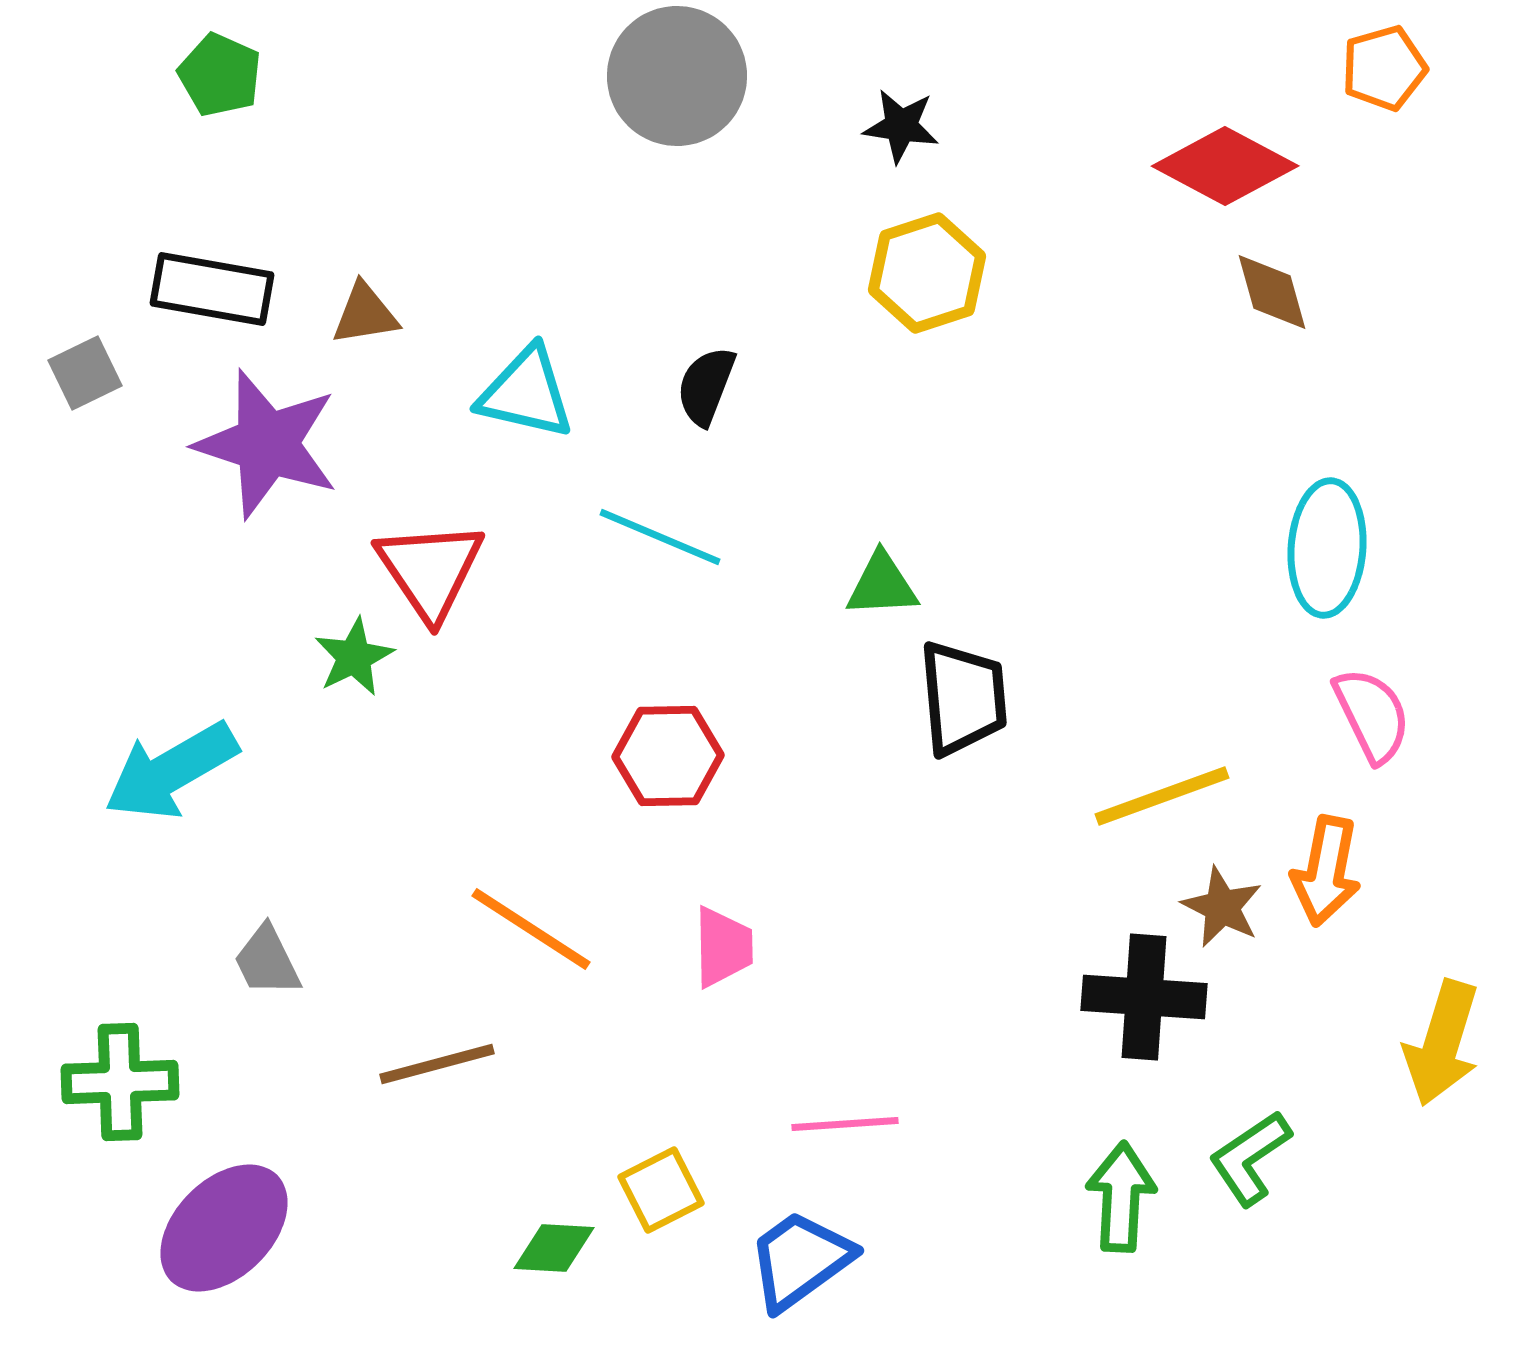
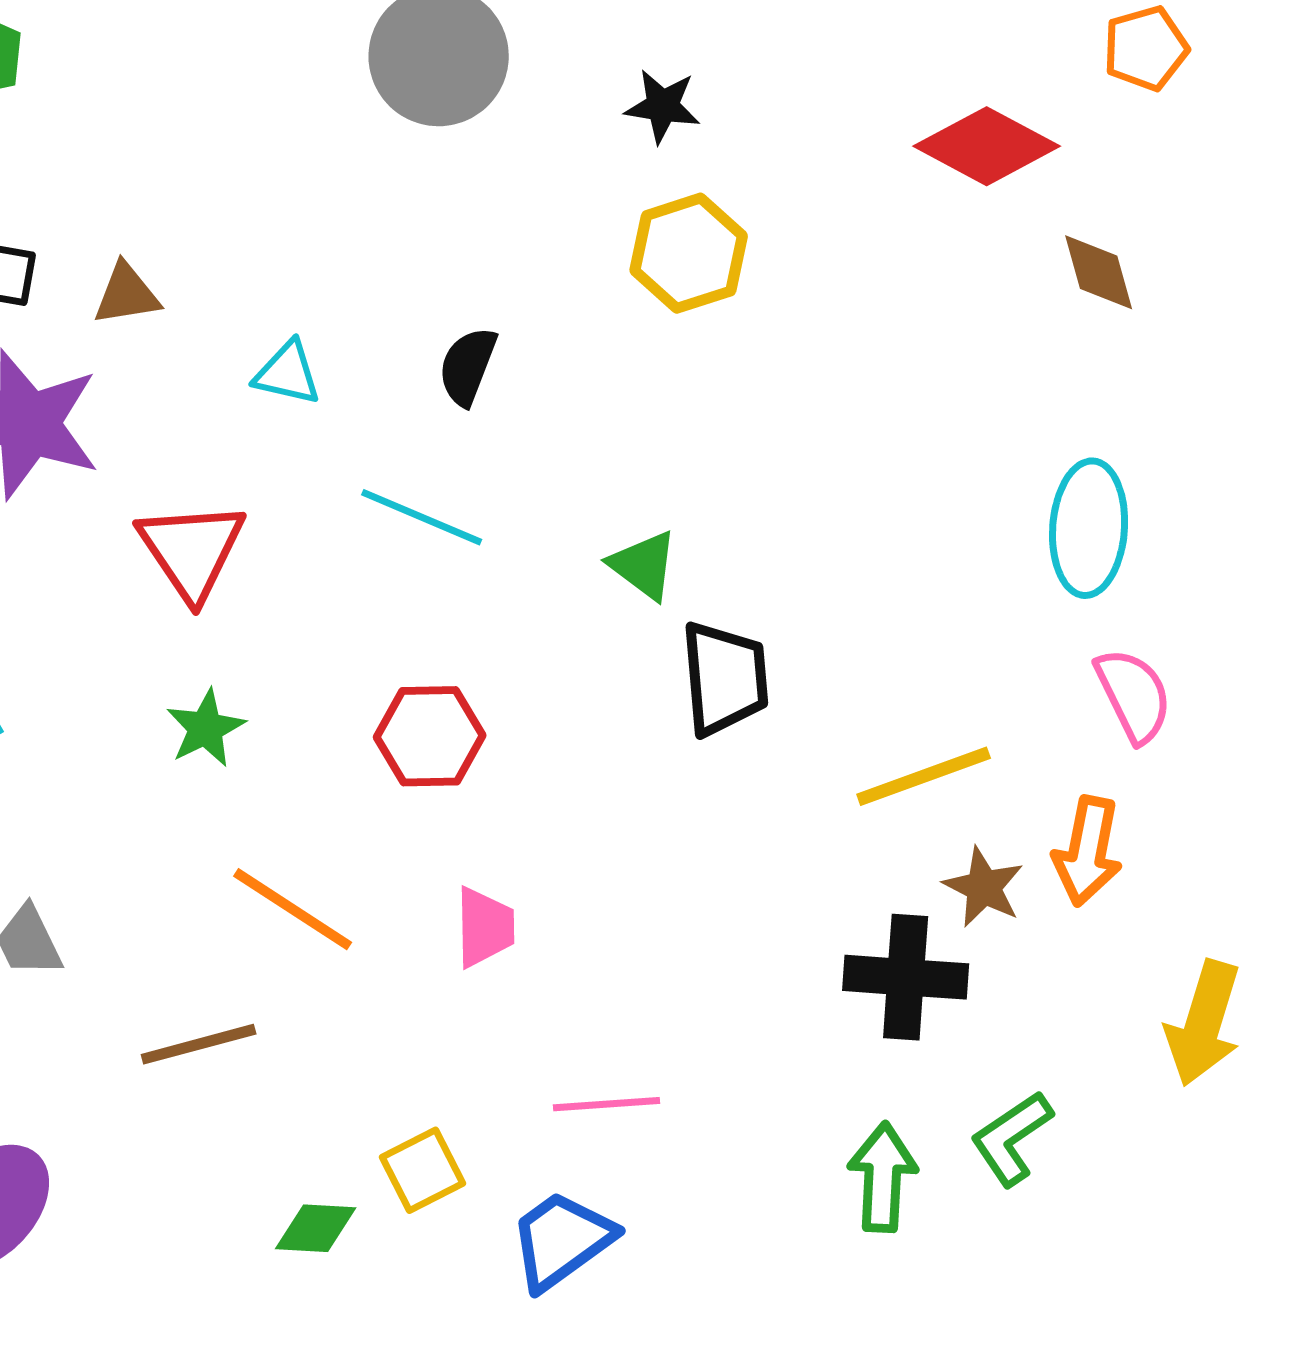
brown diamond: (1272, 292) -> (1099, 272), moved
cyan triangle: (526, 393) -> (288, 373), size x0.7
green triangle: (882, 585) -> (644, 565), turned 40
green star: (354, 657) -> (206, 728), moved

